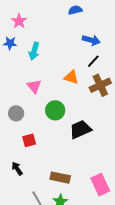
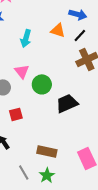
cyan arrow: (34, 51) -> (26, 38), moved
orange triangle: (71, 77) -> (58, 30), moved
pink triangle: (34, 86) -> (22, 71), moved

